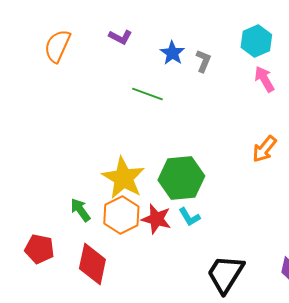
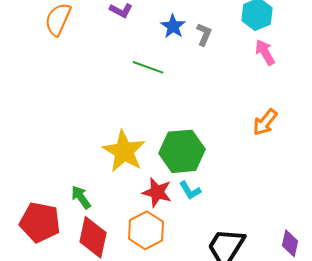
green arrow: (80, 210) -> (81, 197), moved
orange hexagon: (121, 215) -> (146, 230), moved
red pentagon: (39, 249) -> (40, 222), size x1.4

